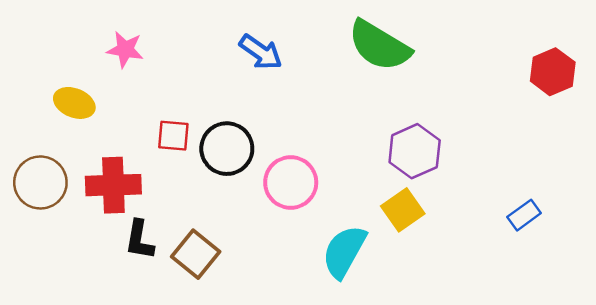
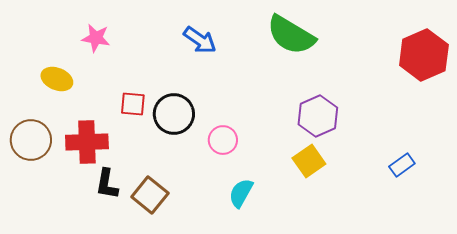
red hexagon: (553, 72) -> (424, 55), size x1.4
pink circle: (291, 182) -> (223, 140), size x0.7
cyan semicircle: (344, 252) -> (241, 193), moved, size x0.7

